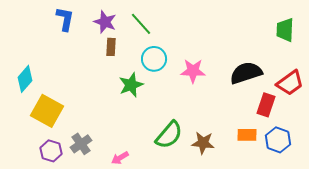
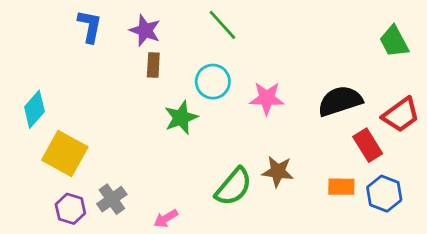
green line: (141, 24) -> (222, 25), moved
green trapezoid: (285, 30) -> (394, 41), turned -30
red rectangle: (266, 105) -> (368, 145), turned -50
brown star: (203, 143) -> (278, 171), moved

